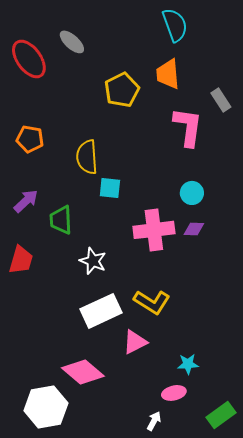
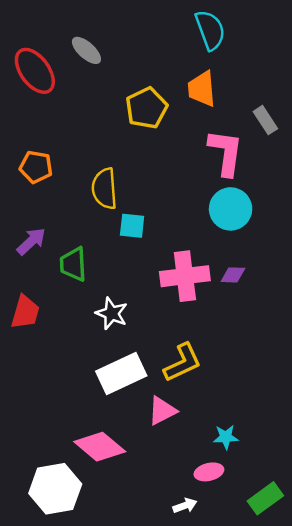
cyan circle: (192, 193) -> (231, 209), moved, size x1.5
yellow L-shape: (152, 302) -> (183, 363), turned -57
white arrow: (154, 421) -> (185, 506), turned 42

